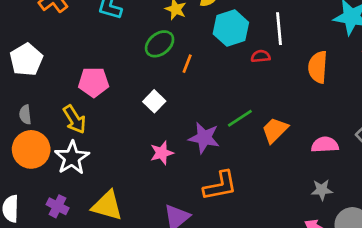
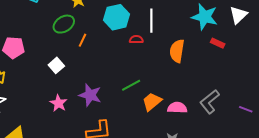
green line: (240, 118) -> (131, 85), moved
orange trapezoid: (275, 130) -> (152, 102), moved
pink star: (162, 153) -> (58, 103), turned -30

